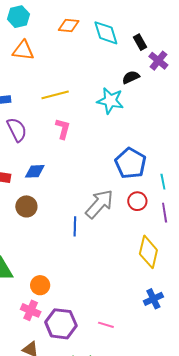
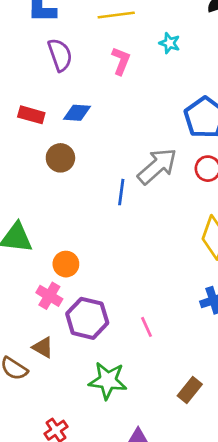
cyan star: (110, 101) -> (170, 43), moved, size x0.6
pink line: (106, 325) -> (147, 327), turned 42

